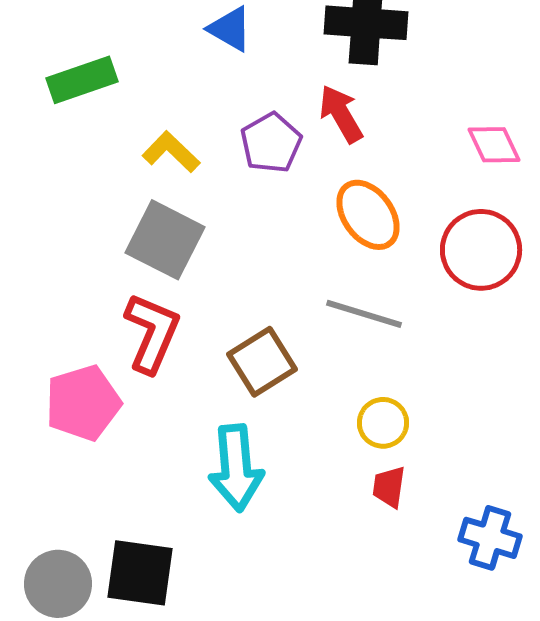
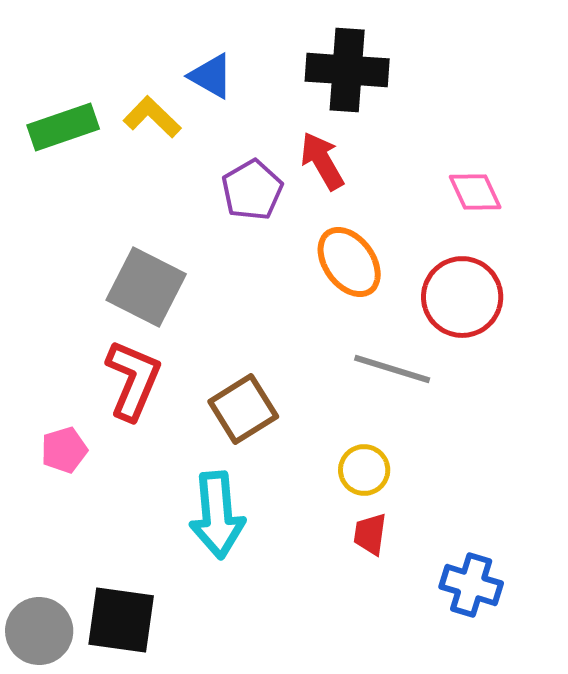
yellow L-shape: (171, 152) -> (152, 117), moved
gray line: (364, 314) -> (392, 369), moved
pink pentagon: (83, 403) -> (64, 450), size x0.6

